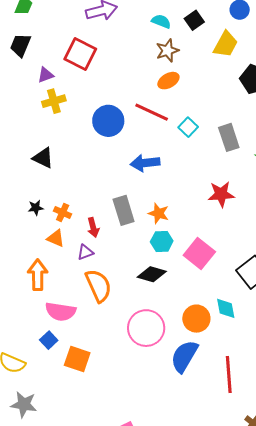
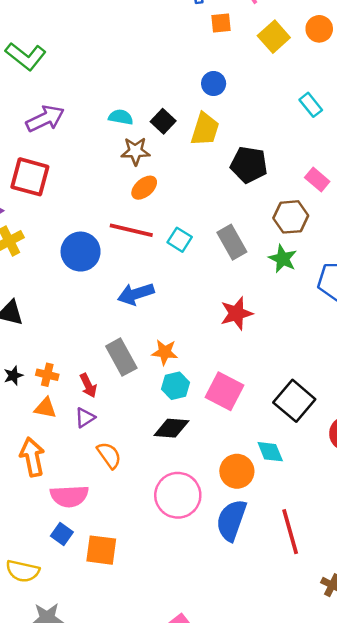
black square: (194, 20) -> (163, 121), moved
brown star: (167, 51) -> (135, 151), turned 30
orange semicircle: (98, 286) -> (109, 455), size x0.7

